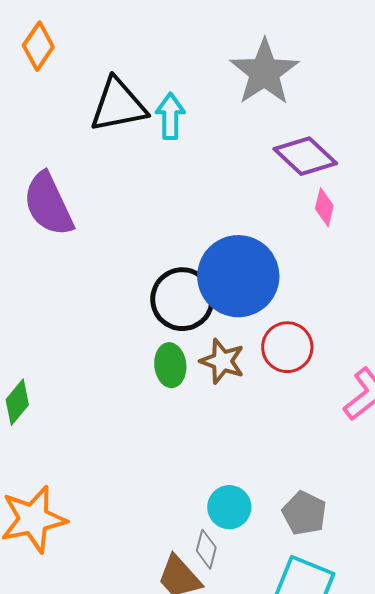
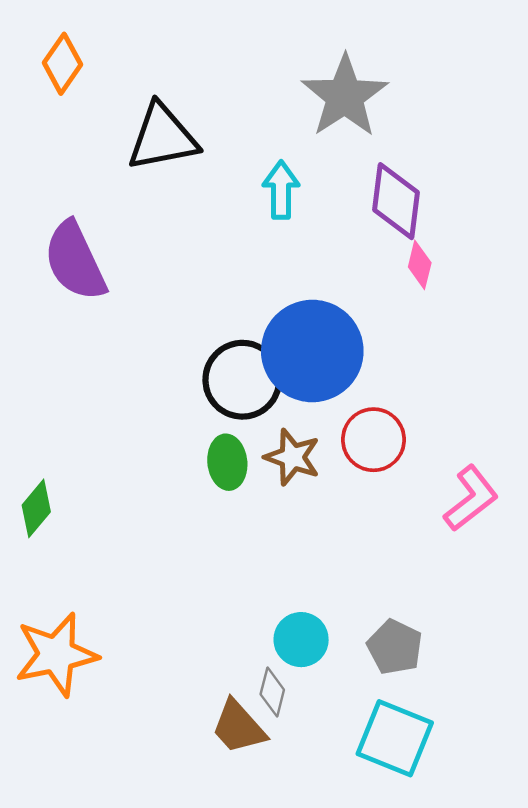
cyan arrow: (170, 116) -> (281, 190), moved
purple diamond: (305, 156) -> (396, 201), turned 54

